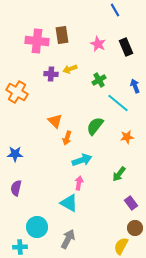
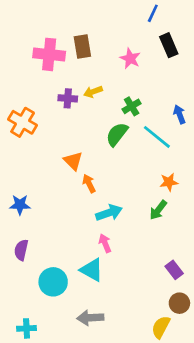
blue line: (115, 10) -> (153, 13), turned 56
black rectangle: (126, 47) -> (169, 45), moved
green semicircle: (95, 126) -> (117, 134), moved
orange arrow: (67, 138) -> (89, 183), turned 136
green arrow: (119, 174) -> (158, 210), moved
pink arrow: (79, 183) -> (105, 243), turned -32
cyan circle: (37, 227) -> (53, 282), moved
gray arrow: (68, 239) -> (90, 318), turned -120

